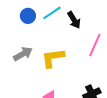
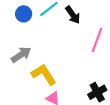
yellow L-shape: (53, 58) -> (44, 74), moved, turned 70

